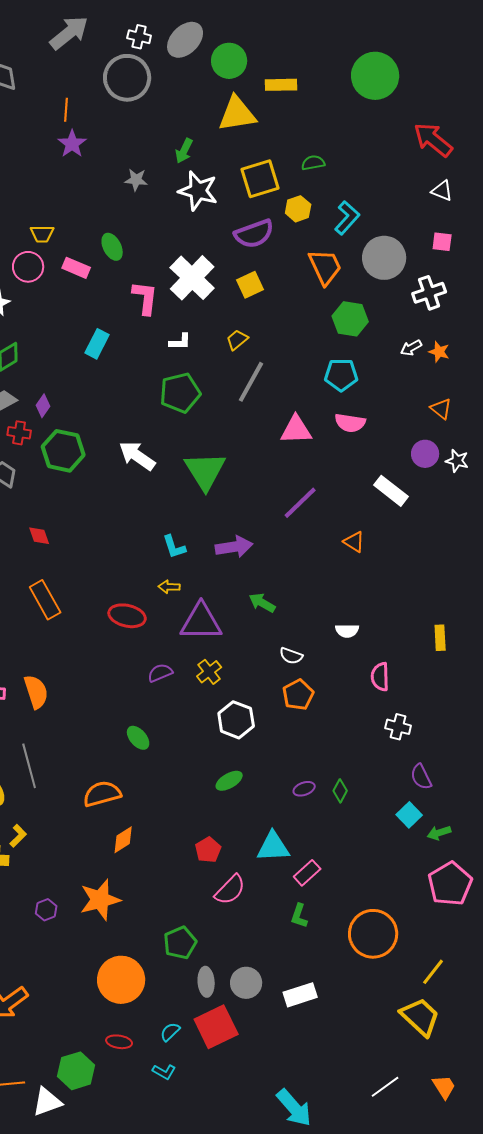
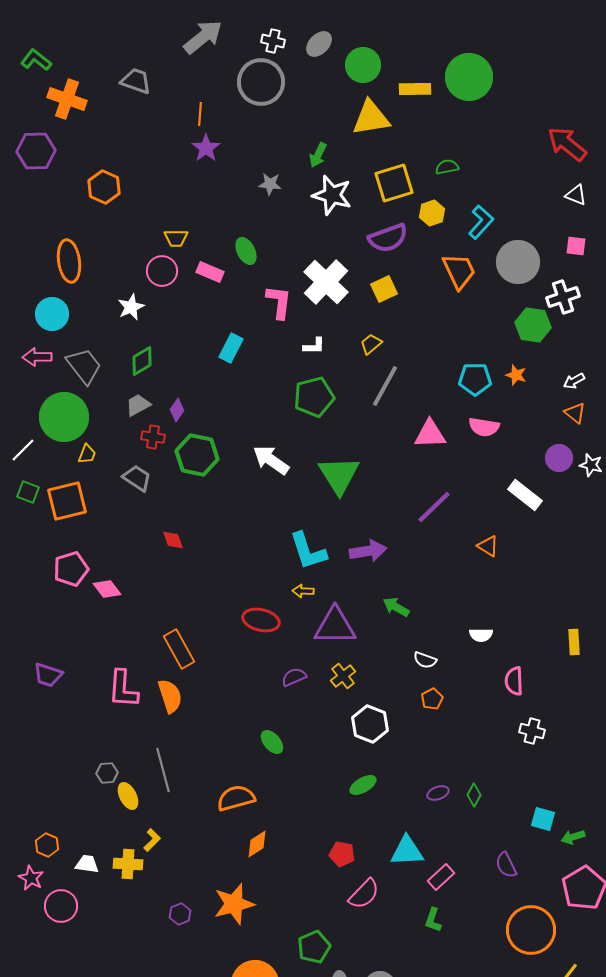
gray ellipse: (185, 40) -> (319, 44), size x0.7
green circle: (375, 76) -> (469, 77), moved
green hexagon: (350, 319) -> (533, 325), moved
white arrow: (411, 348) -> (574, 381), moved
orange star: (439, 352) -> (516, 375), moved
cyan L-shape: (174, 547) -> (308, 551), size x1.6
orange rectangle: (45, 600) -> (179, 649), moved
orange pentagon: (298, 695) -> (432, 699), size x0.7
purple semicircle: (421, 777) -> (506, 865), moved
cyan square: (409, 815) -> (543, 819), turned -30
red pentagon: (208, 850) -> (342, 854), turned -30
orange circle: (373, 934) -> (531, 930), moved

